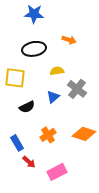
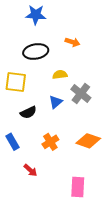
blue rectangle: (17, 143) -> (13, 142), moved
pink rectangle: (57, 172) -> (78, 187), moved, turned -60

